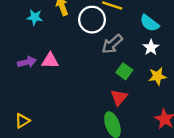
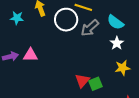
gray arrow: (112, 44) -> (90, 28), moved
green square: (124, 71) -> (96, 84), moved, turned 32
red triangle: (119, 97) -> (82, 81), moved

